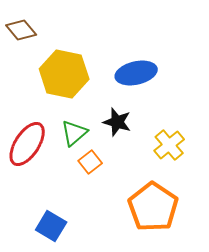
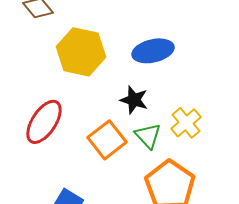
green triangle: (74, 133) -> (148, 136), moved, turned -32
orange square: (90, 162) -> (107, 140), size x1.6

